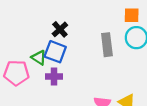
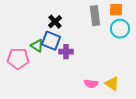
gray rectangle: (107, 45) -> (95, 16), moved
purple cross: (54, 76) -> (66, 52), moved

